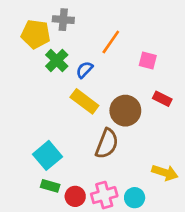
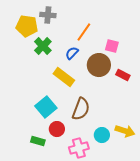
blue semicircle: (84, 70) -> (72, 53), moved
brown circle: (125, 111) -> (99, 65), moved
cyan square: (47, 155) -> (46, 107), moved
red circle: (75, 196) -> (57, 129), moved
cyan circle: (135, 198) -> (102, 135), moved

